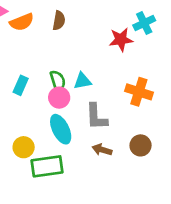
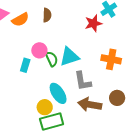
cyan triangle: (82, 81) -> (69, 57), size x1.5
pink circle: (59, 98) -> (39, 50), moved
yellow circle: (24, 147) -> (45, 107), moved
brown arrow: (102, 150) -> (90, 104), size x1.6

